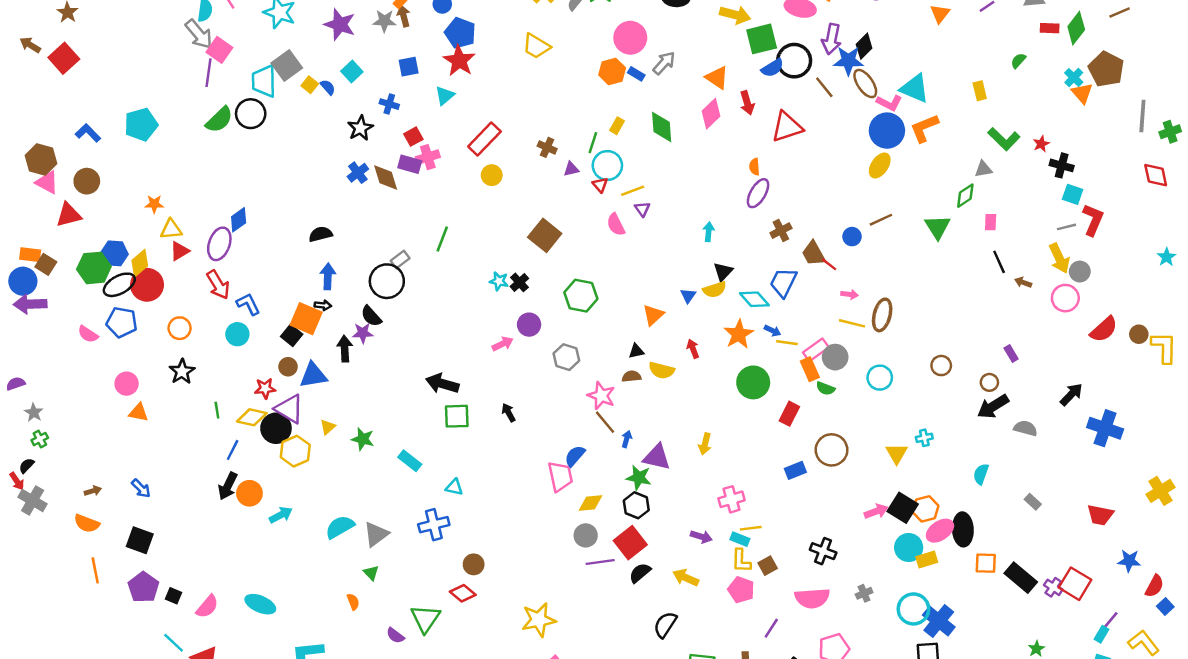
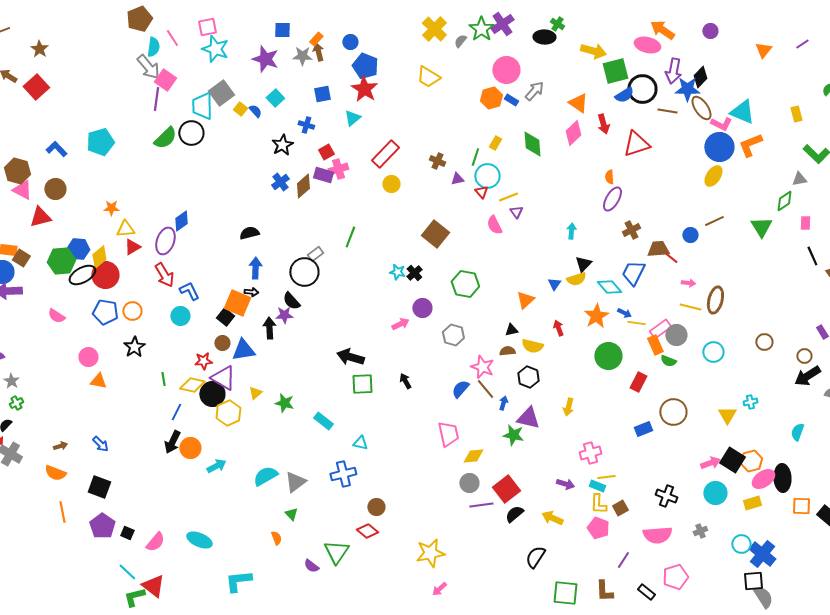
brown line: (824, 87) -> (667, 111), turned -42
brown diamond: (386, 178) -> (303, 186), turned 65
brown trapezoid: (813, 253) -> (658, 249), turned 115
blue pentagon: (122, 322) -> (105, 312), moved
blue semicircle: (575, 456) -> (460, 389), moved
black hexagon: (636, 505) -> (528, 377), moved
cyan circle: (909, 548) -> (715, 493), moved
cyan circle: (913, 609) -> (741, 544), size x0.7

